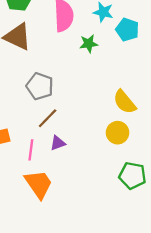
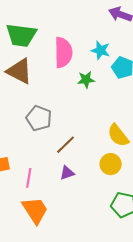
brown line: (48, 118) -> (66, 145), moved
purple triangle: (58, 143) -> (67, 173), moved

